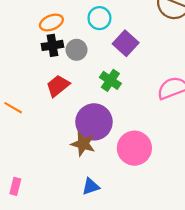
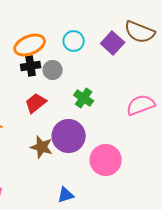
orange ellipse: (51, 22) -> (30, 45), size x1.4
purple square: (126, 43) -> (113, 43), moved
brown star: (83, 144) -> (42, 147), moved

